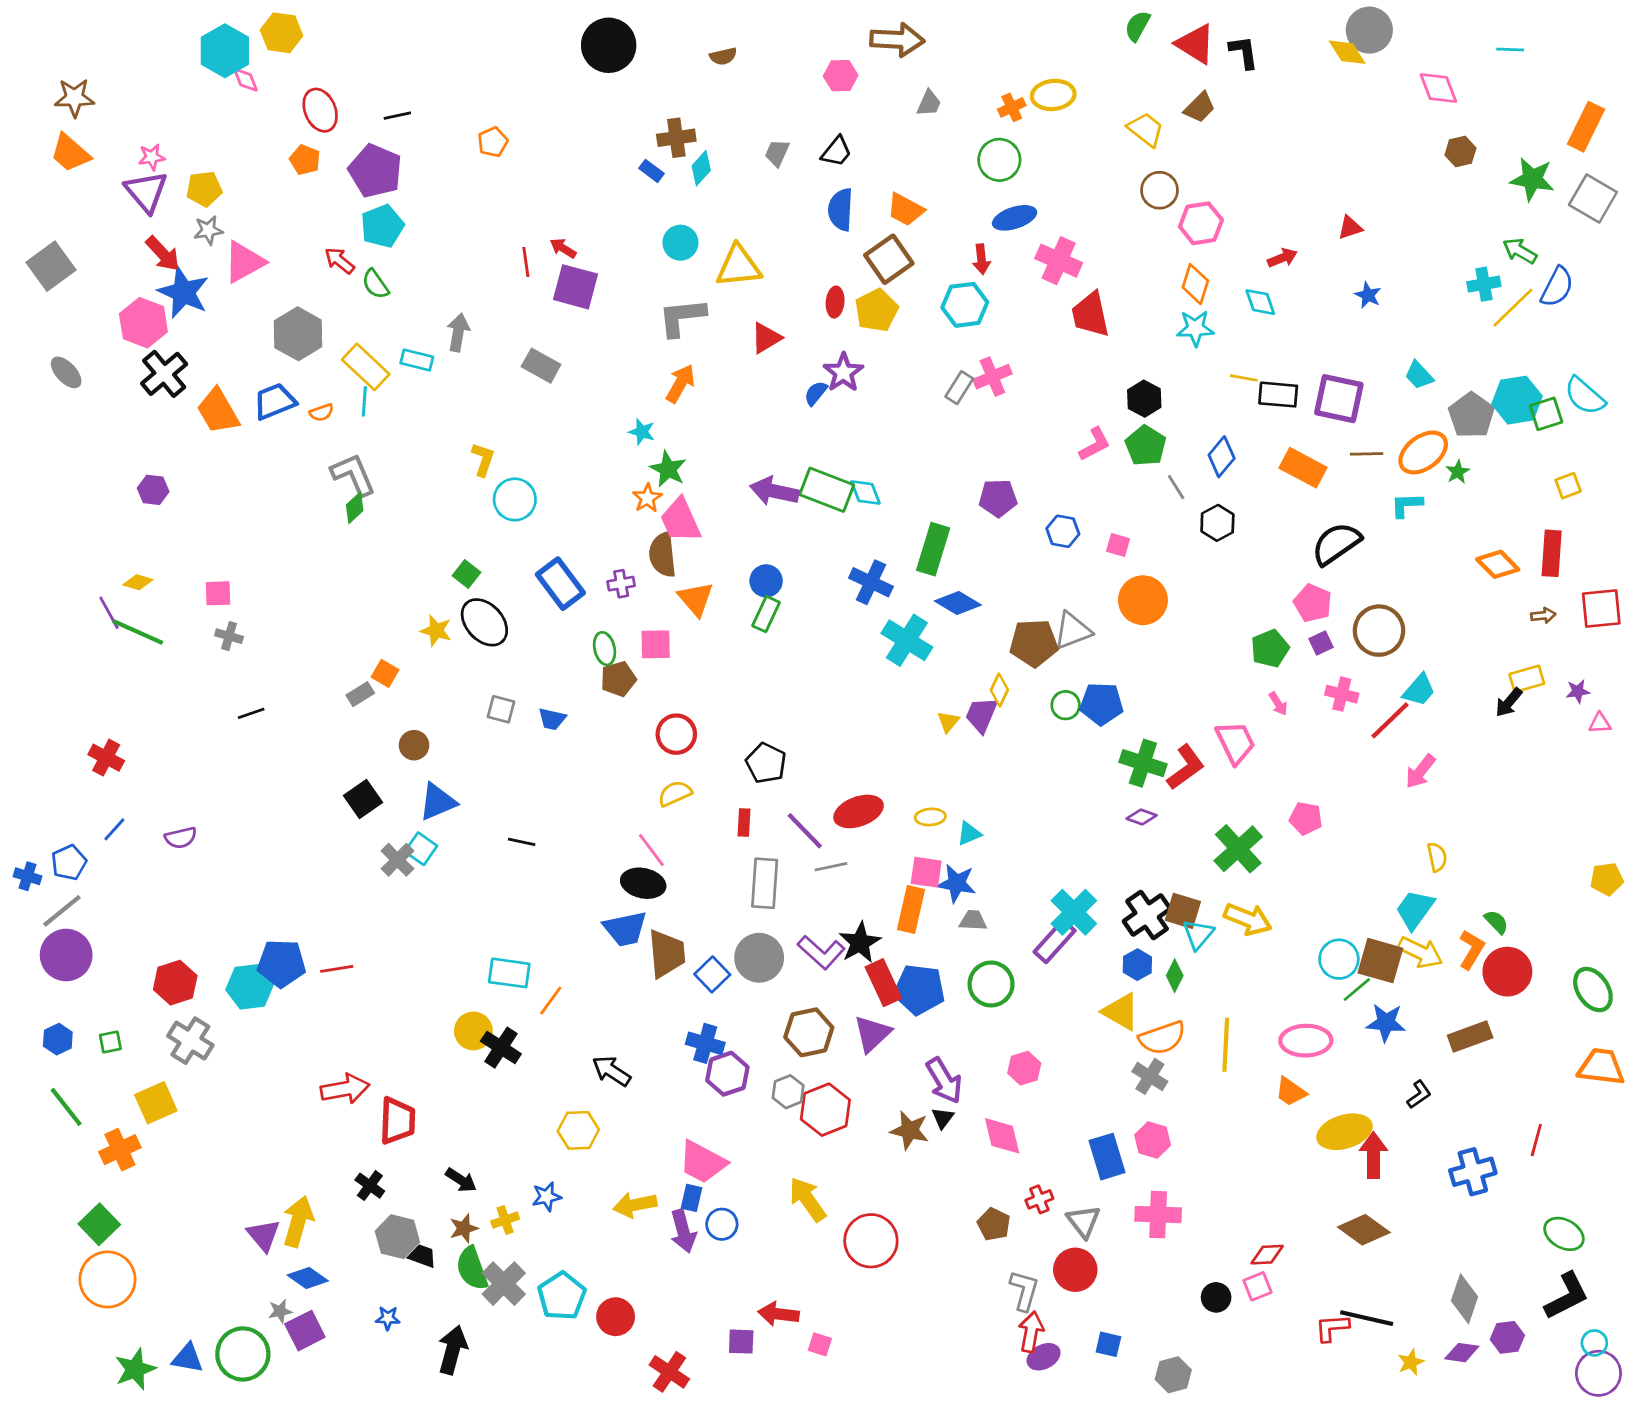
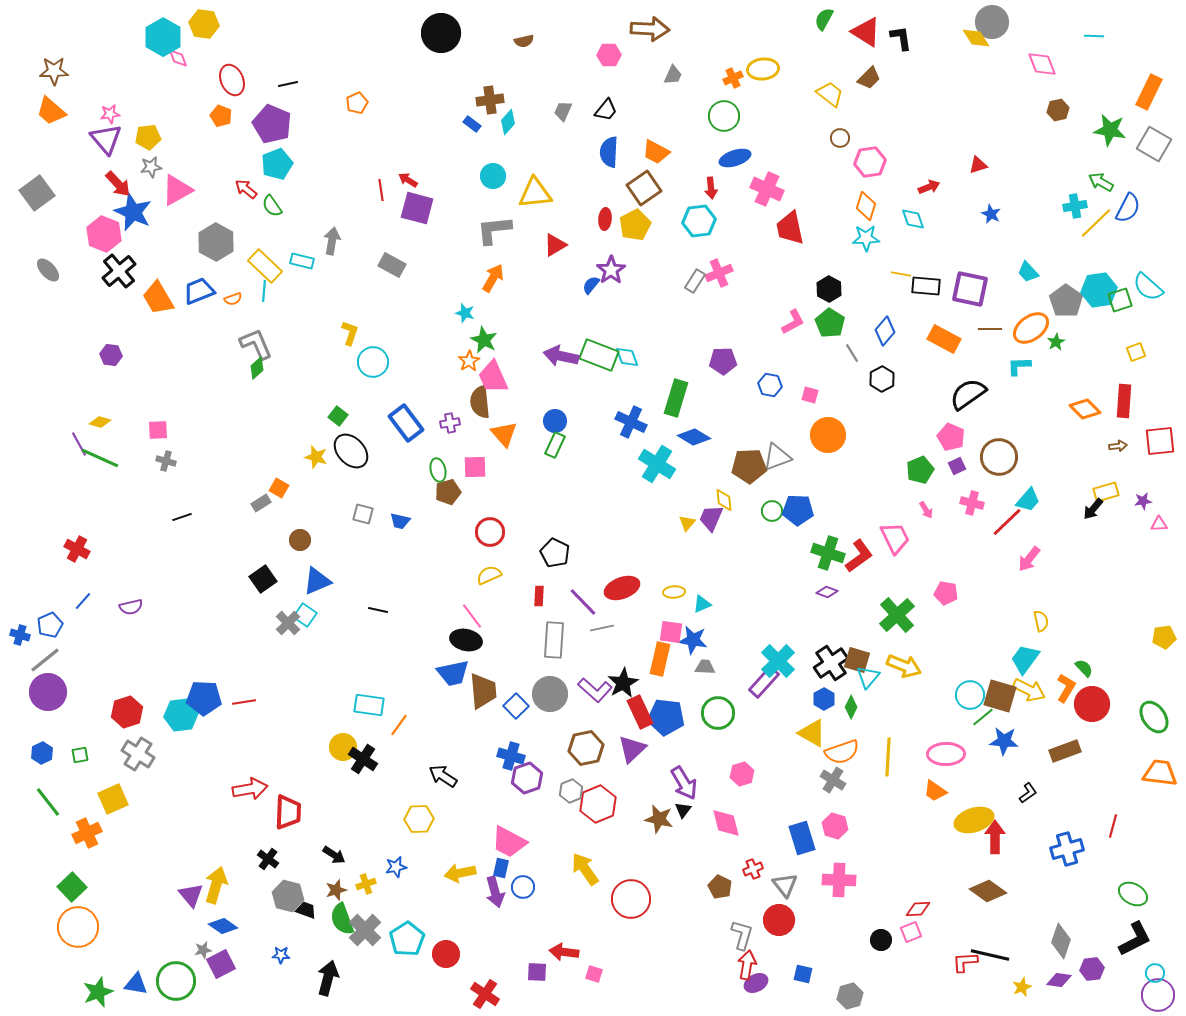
brown circle: (1159, 190) -> (840, 138), size x0.7
yellow diamond: (999, 690) -> (724, 500), turned -30

